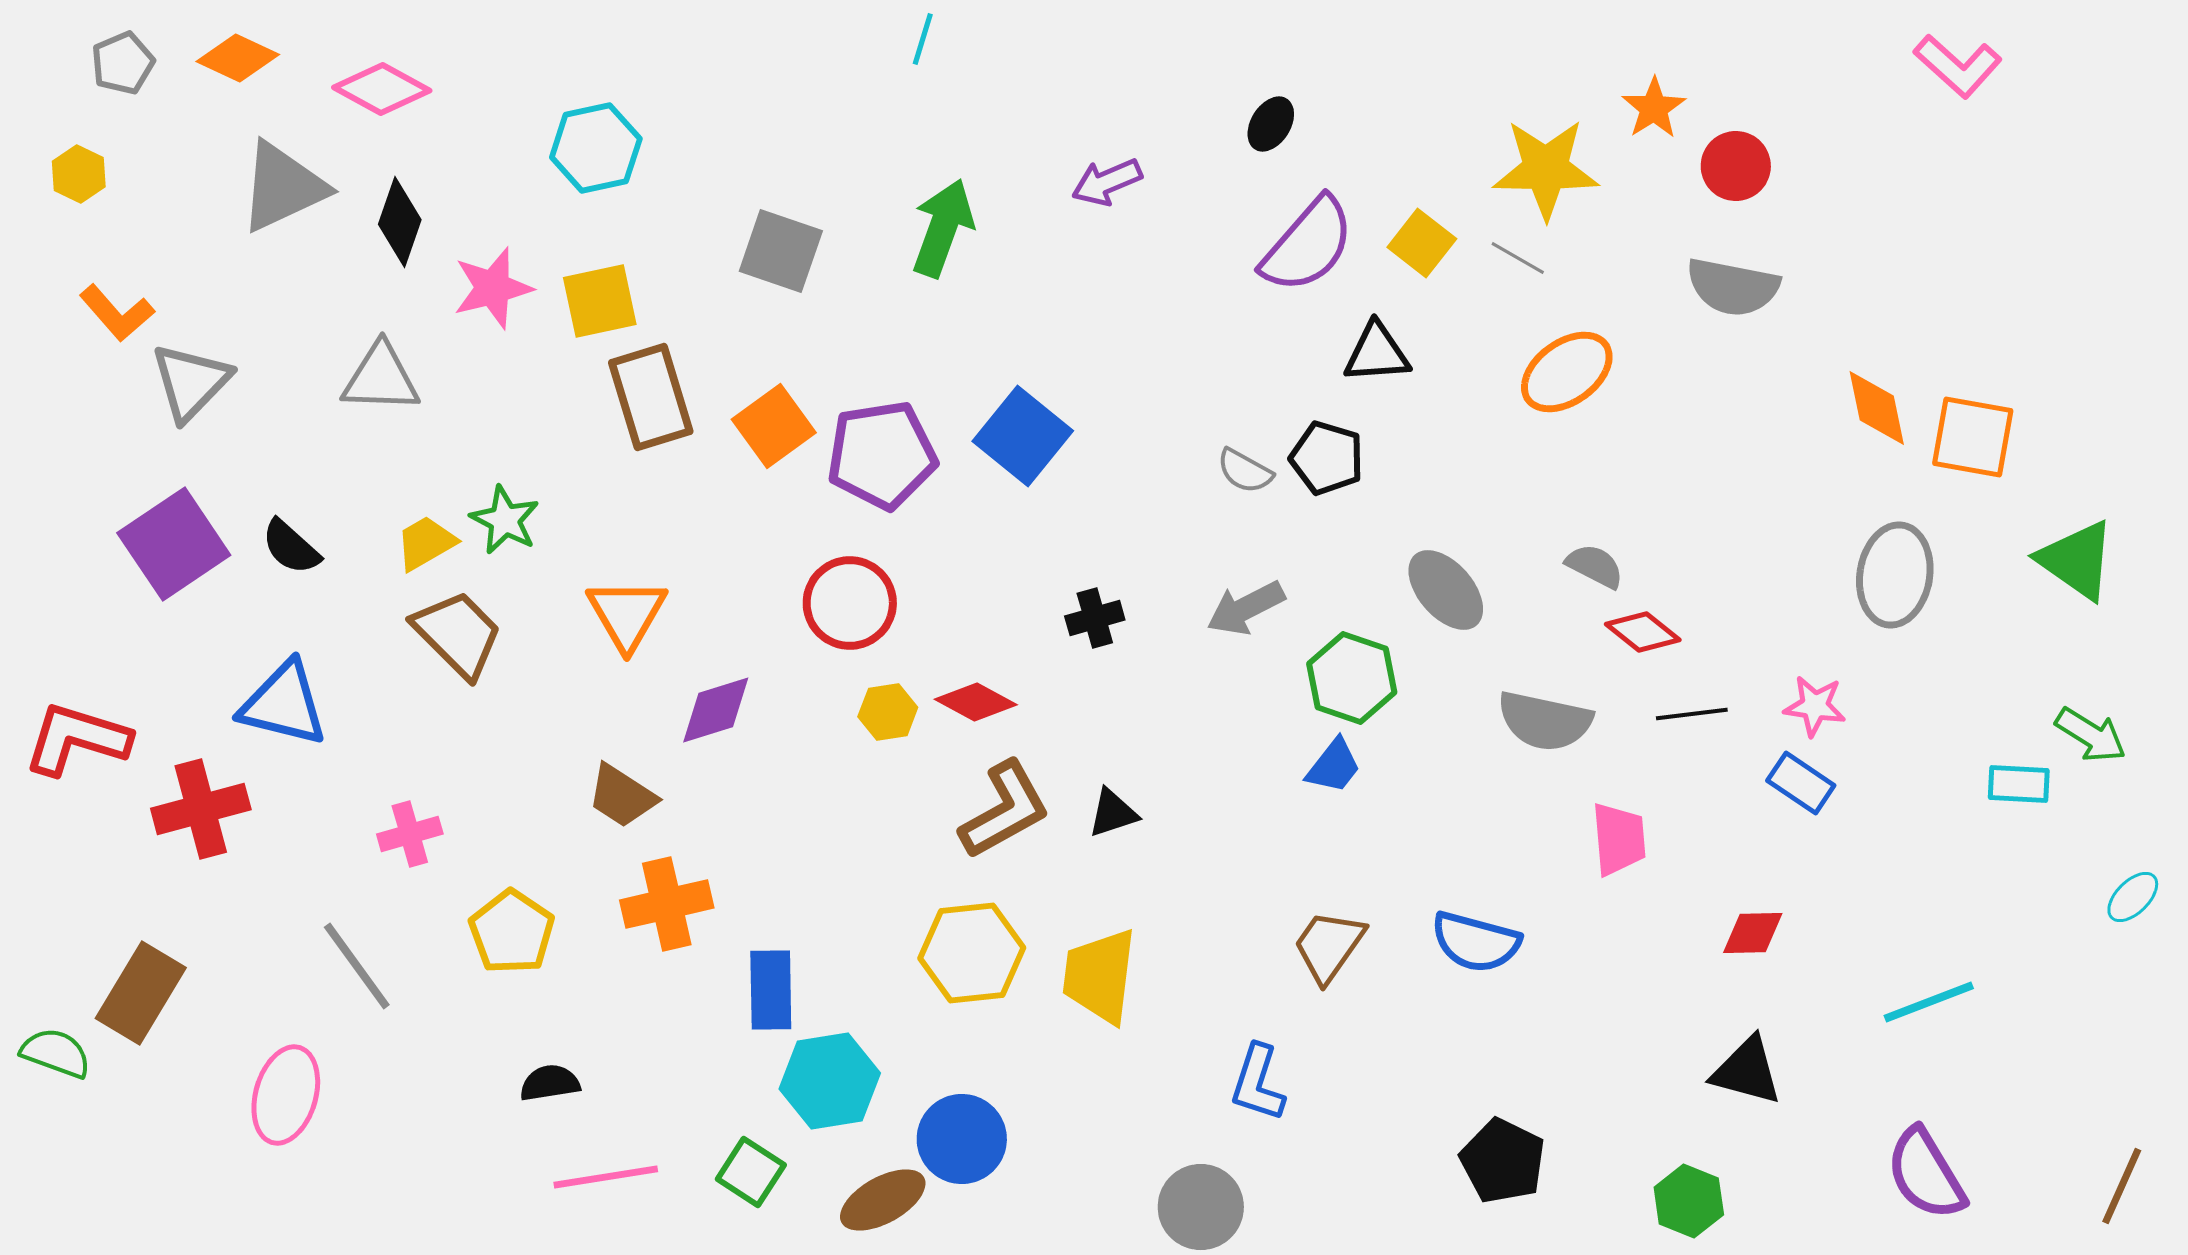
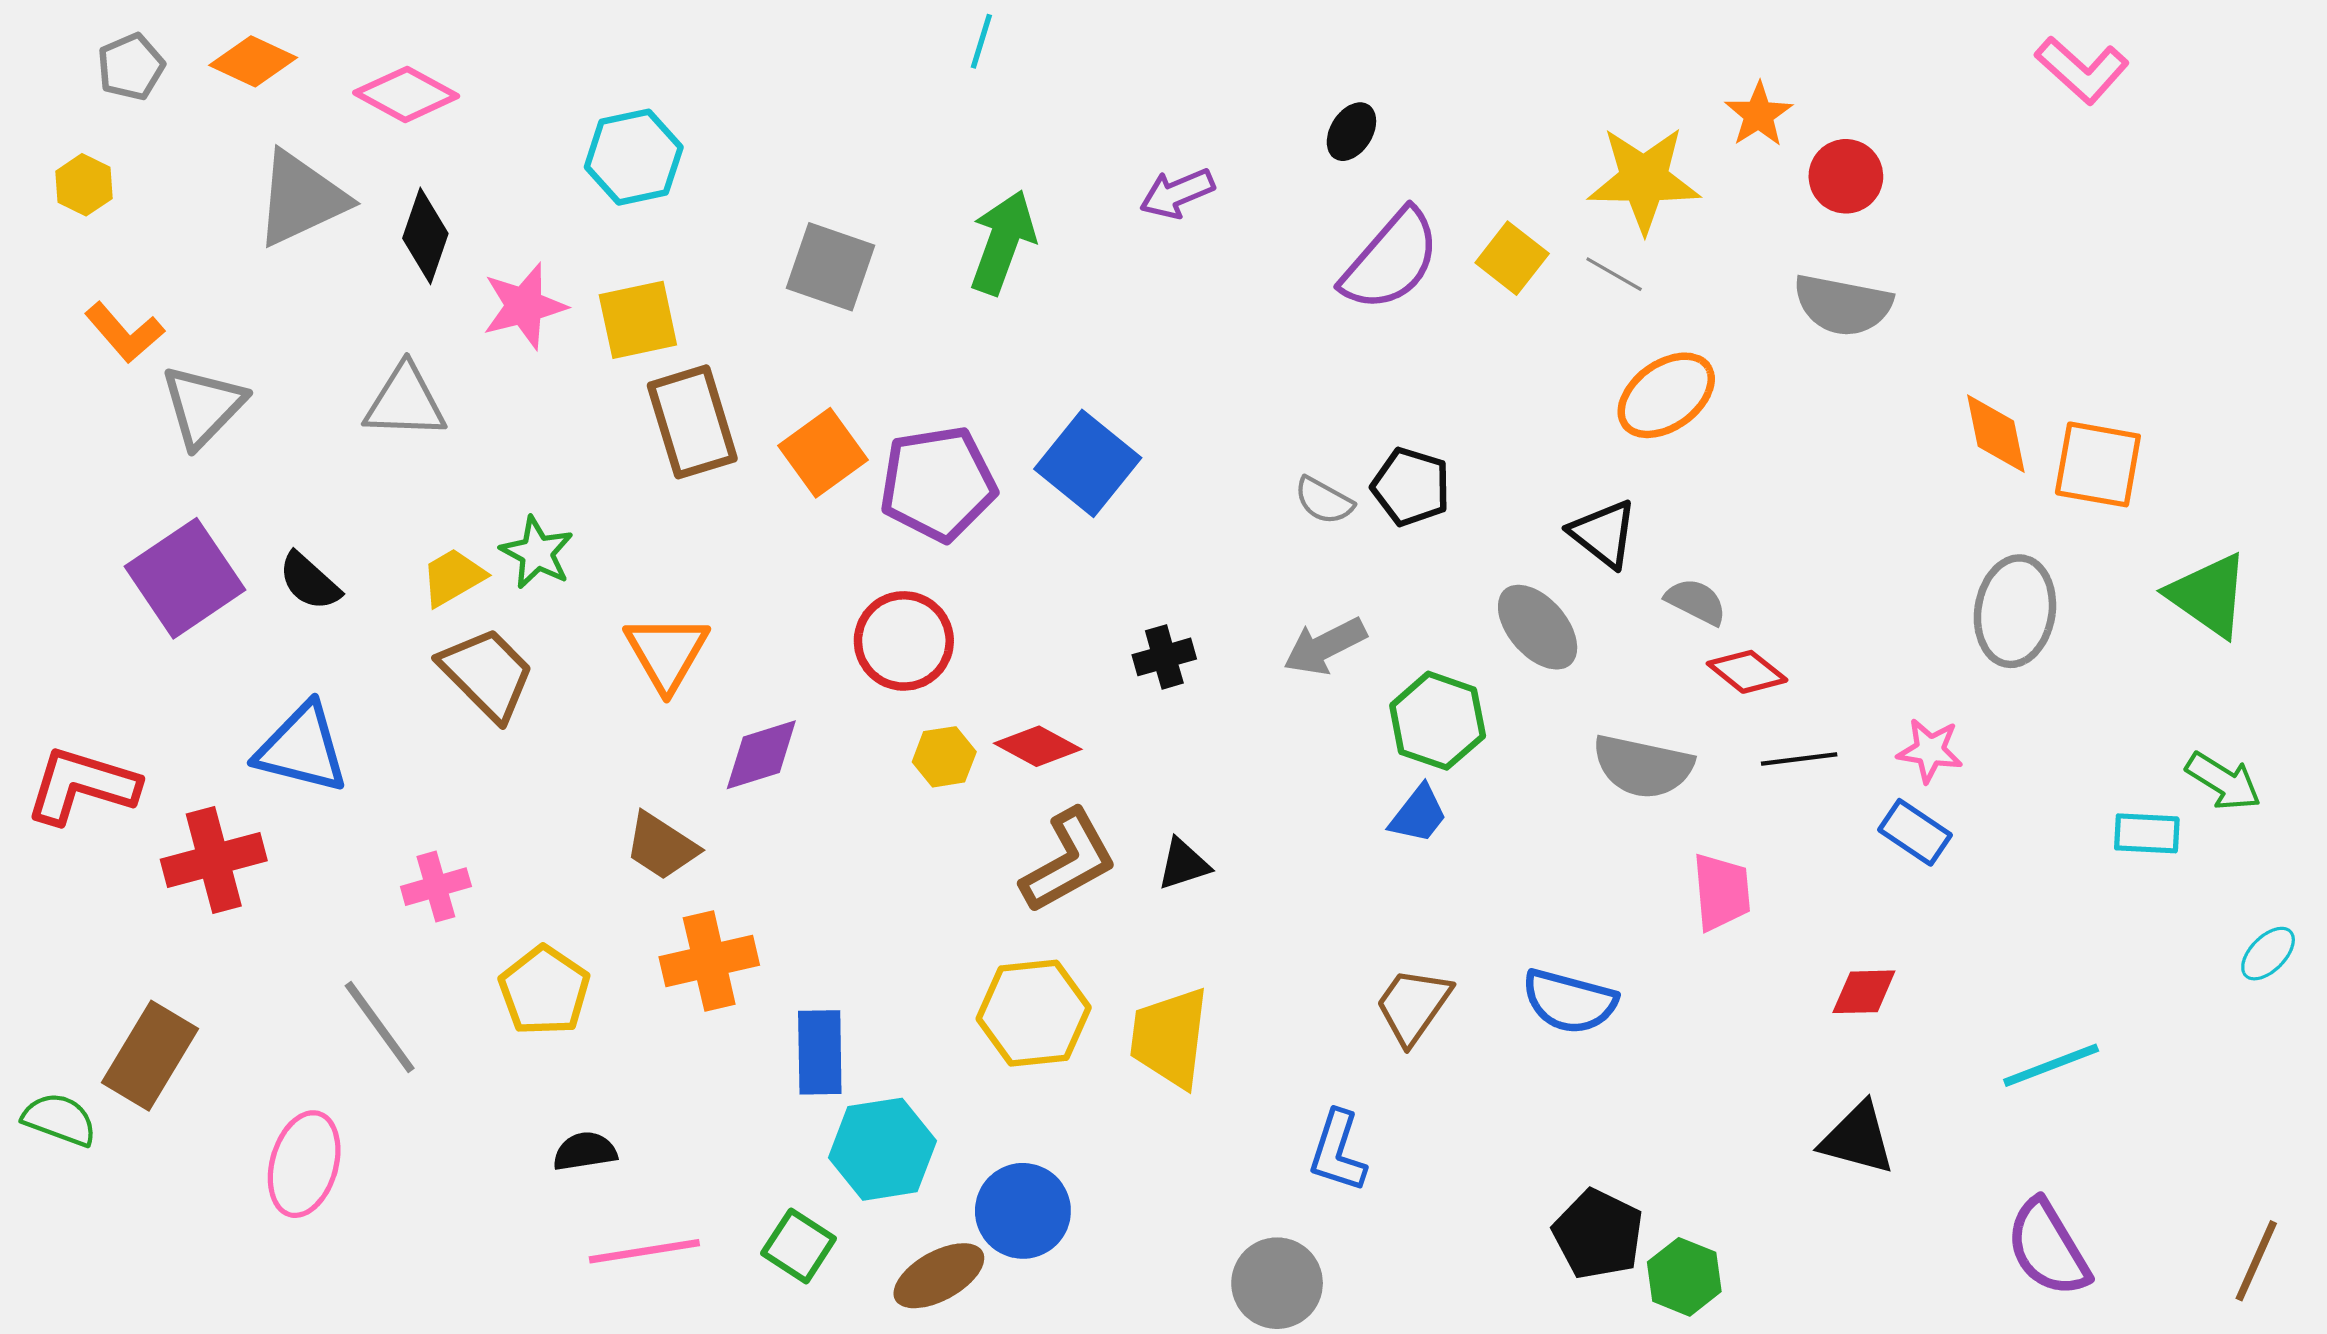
black triangle: (1377, 353) -> (1603, 534), moved, turned 42
green hexagon: (1689, 1201) -> (1684, 1277), moved

